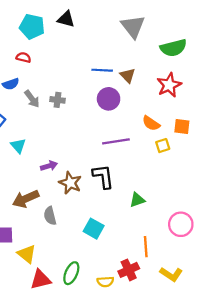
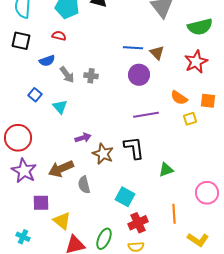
cyan triangle: (18, 146) -> (60, 107), moved
red cross: (129, 270) -> (138, 223), moved

